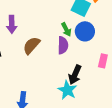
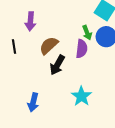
black arrow: (75, 75) -> (57, 65), moved

